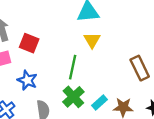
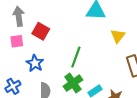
yellow triangle: (92, 40) -> (118, 36), moved

